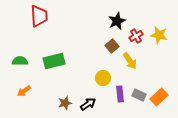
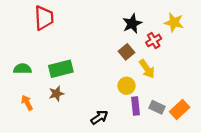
yellow star: (159, 35) -> (174, 22), moved
yellow circle: (103, 78) -> (127, 86), moved
orange arrow: (24, 91) -> (27, 103), turned 96
brown star: (65, 103) -> (56, 94), moved

